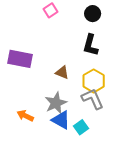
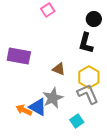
black circle: (93, 14) -> (94, 19), moved
blue triangle: (61, 120) -> (38, 107), moved

